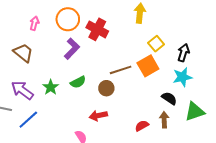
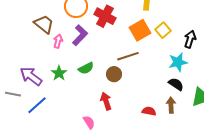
pink arrow: (34, 23) -> (58, 41), moved
brown trapezoid: (23, 53) -> (44, 24), moved
orange square: (148, 66) -> (140, 30), moved
cyan star: (182, 77) -> (178, 62), moved
red arrow: (98, 116) -> (106, 101), turned 84
red semicircle: (142, 126) -> (149, 111), turned 40

